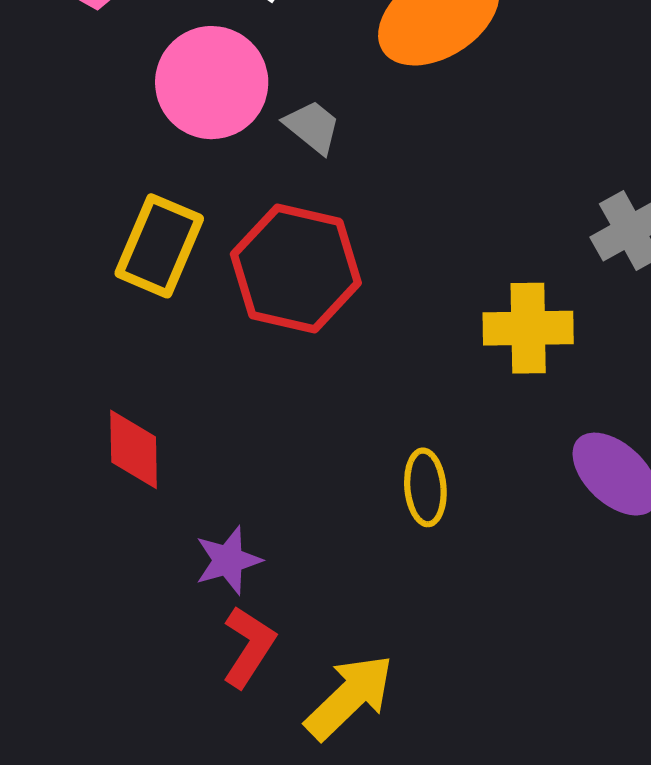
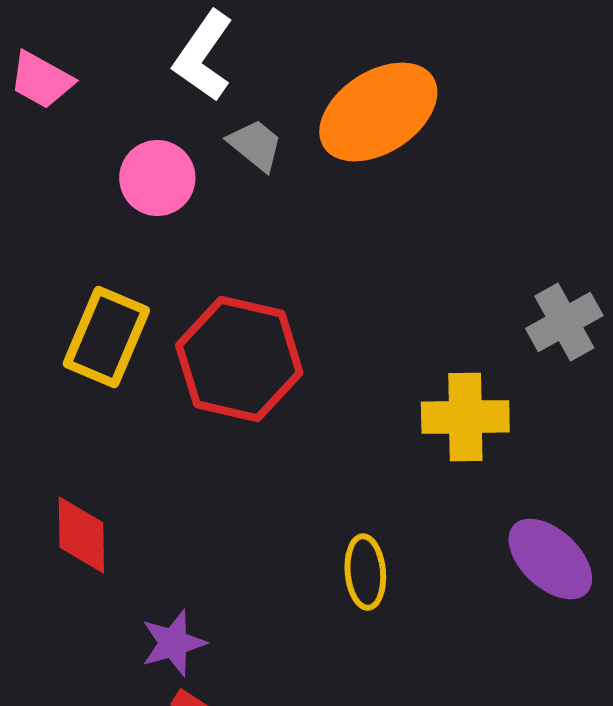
pink circle: (212, 83) -> (157, 178), size x0.7
gray trapezoid: (312, 127) -> (255, 145), moved

